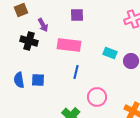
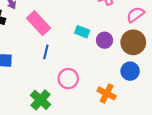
pink rectangle: (69, 45) -> (38, 23), turned 40

